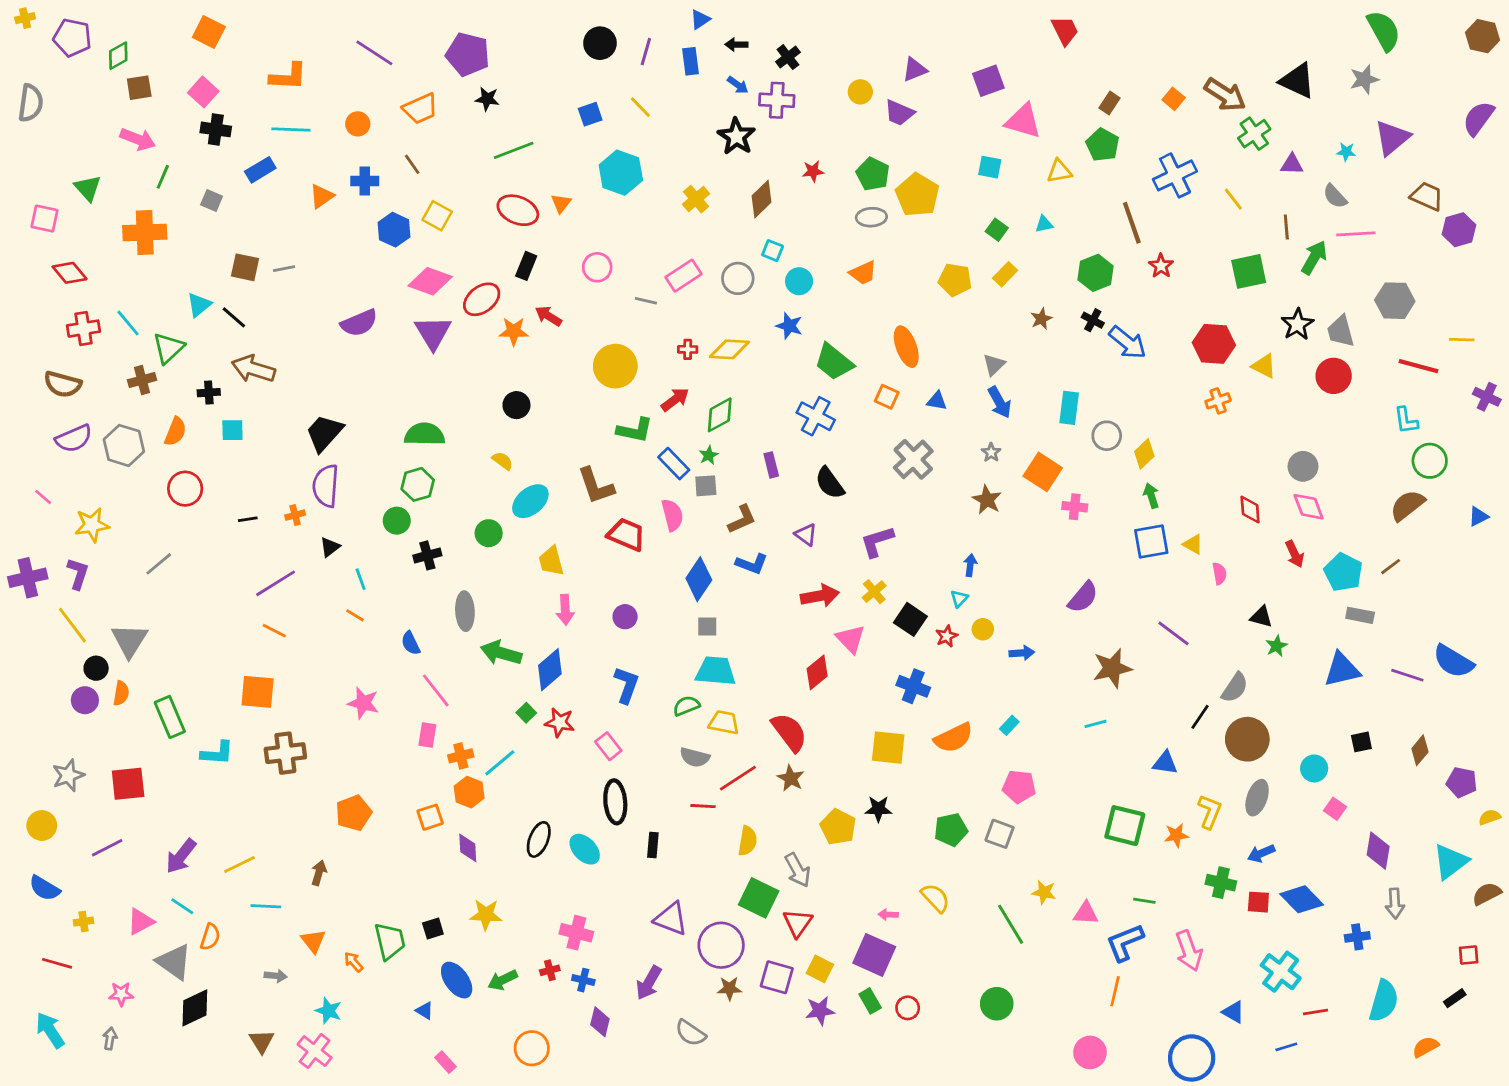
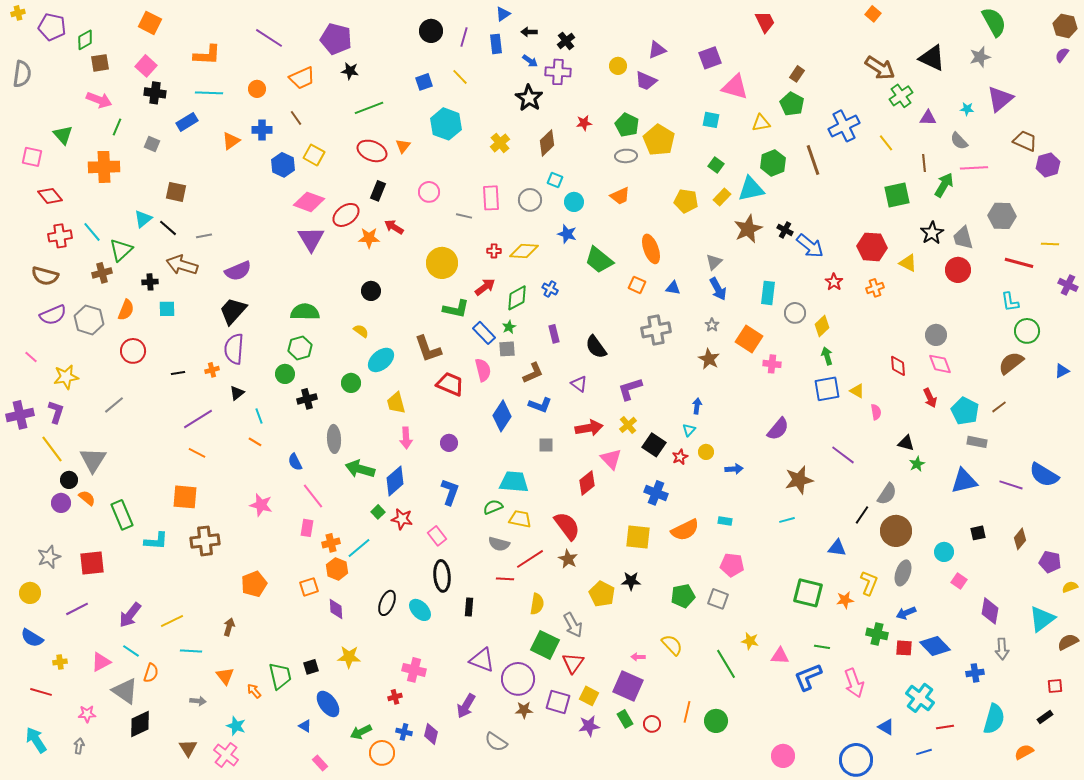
orange square: (1174, 99) -> (873, 14), moved
purple semicircle: (1478, 118) -> (1062, 55), moved, size x0.6
cyan triangle: (1044, 224) -> (751, 189), moved, size x2.0
red star: (1161, 266) -> (834, 282), moved
gray line: (284, 269) -> (204, 236), moved
green hexagon: (1096, 273) -> (773, 163), moved
pink rectangle: (684, 276) -> (491, 198), turned -60
brown star: (1041, 319) -> (748, 229), size x1.8
purple semicircle: (359, 323) -> (238, 271), moved
blue cross: (816, 416) -> (550, 289), moved, size x0.6
gray cross: (913, 459) -> (656, 330), turned 32
gray square: (707, 626) -> (546, 445), moved
orange semicircle: (121, 693) -> (87, 498), turned -60
cyan rectangle: (1009, 725) -> (725, 521), turned 56
green arrow: (503, 980) -> (361, 732), moved
blue cross: (583, 980) -> (404, 732), moved
orange line: (1115, 991) -> (687, 712), moved

